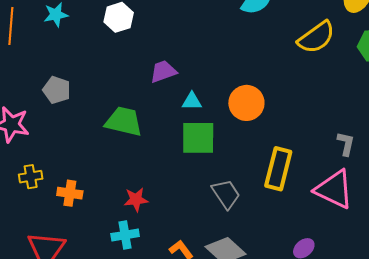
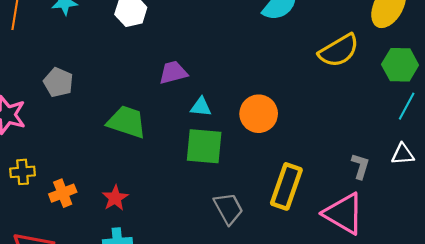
orange cross: (70, 193) -> (63, 193), turned -35
red star: (136, 199) -> (115, 198), moved, turned -30

